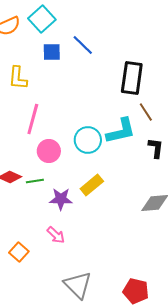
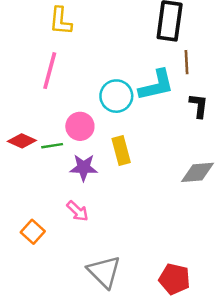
yellow L-shape: (18, 78) -> (61, 21), moved
brown line: (146, 112) -> (187, 62), turned 30
pink circle: (49, 151) -> (80, 126), moved
yellow rectangle: (92, 185) -> (121, 151), turned -65

